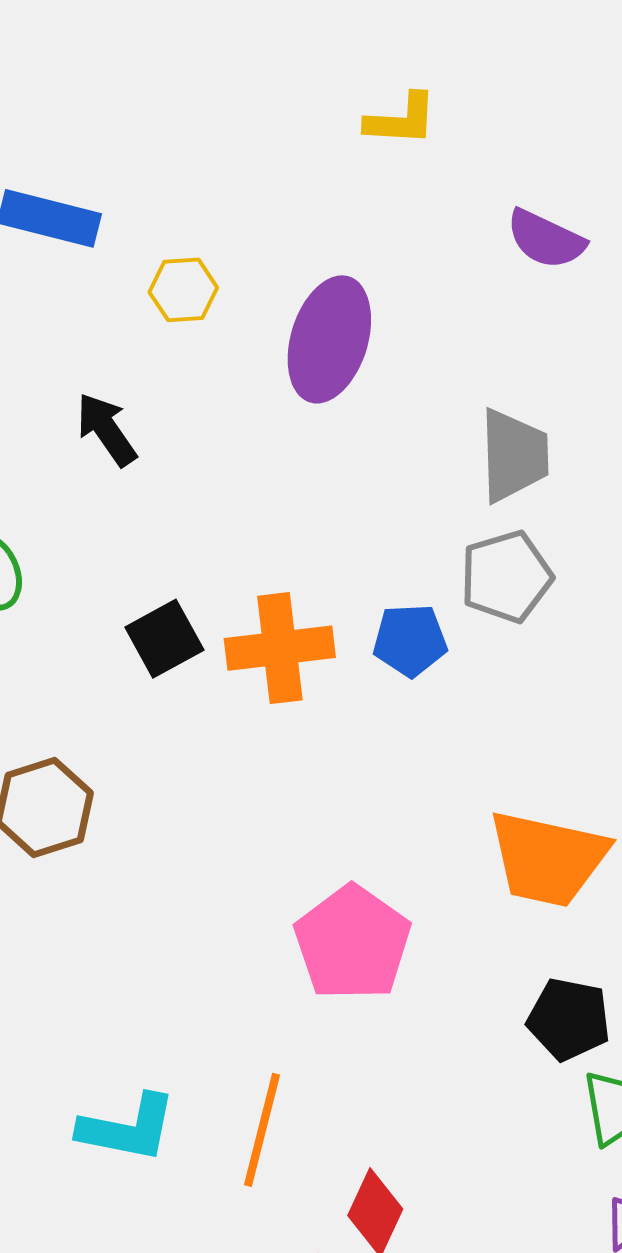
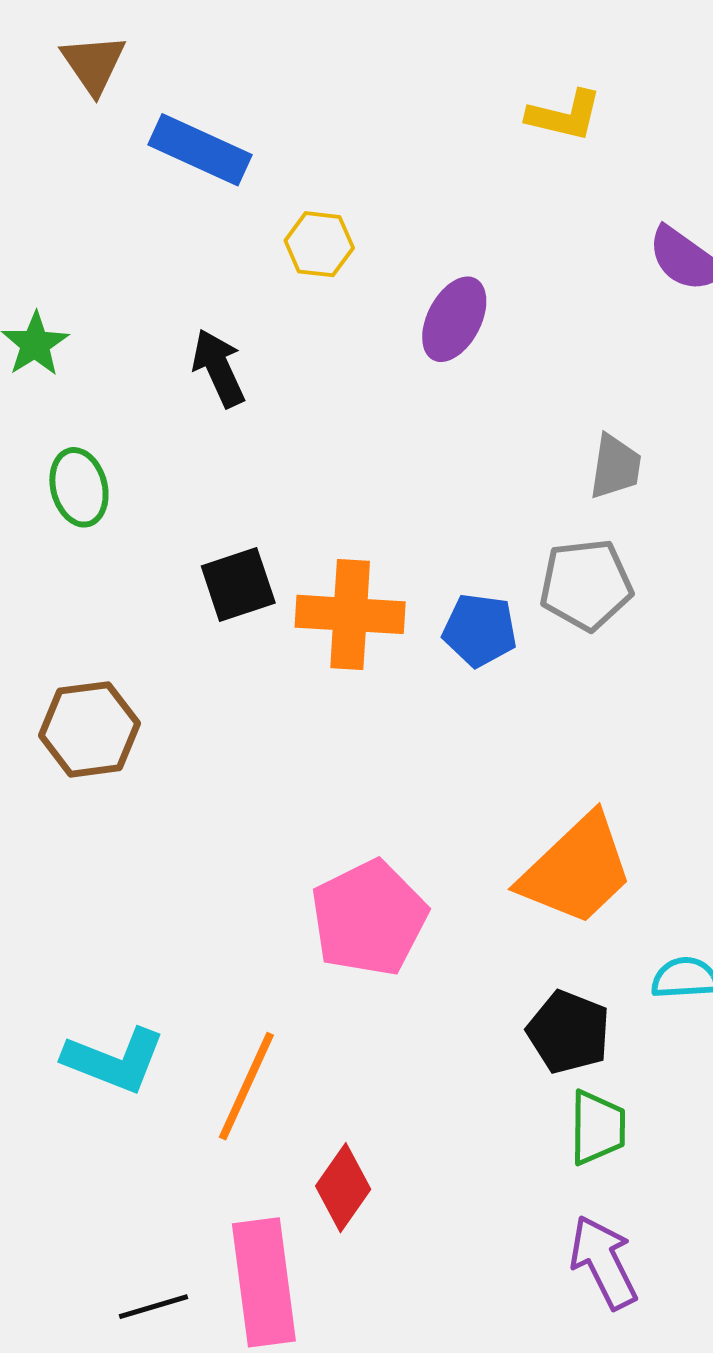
purple ellipse: (329, 339) -> (454, 319), size x0.7
gray trapezoid: (514, 455) -> (615, 467), size x0.7
orange trapezoid: (548, 859) -> (577, 870), turned -66

